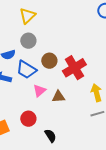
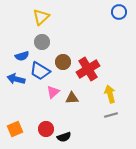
red circle: (28, 119) -> (46, 129), moved
black semicircle: (50, 136) -> (64, 137), turned 104

